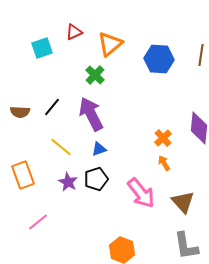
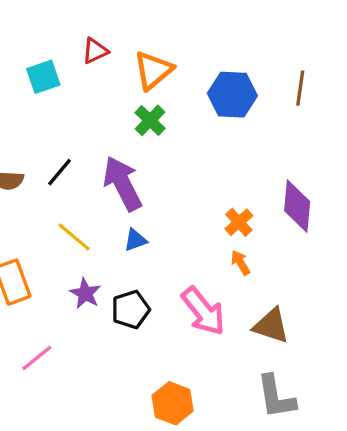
green cross: (95, 75) -> (150, 120), moved
black pentagon: (96, 179) -> (131, 310), moved
brown triangle: (183, 202) -> (271, 326), turned -30

